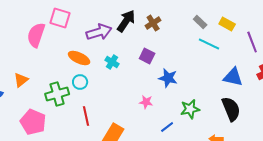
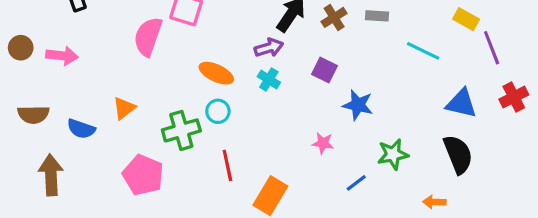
gray rectangle: (200, 22) -> (377, 16), moved, turned -40
yellow rectangle: (227, 24) -> (466, 19), moved
purple arrow: (99, 32) -> (269, 48), moved, size x0.7

